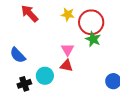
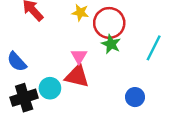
red triangle: (66, 66) -> (77, 76), size x1.5
black cross: (24, 84) -> (24, 98), size x1.5

